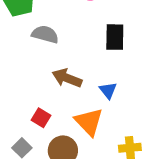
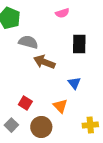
brown arrow: (67, 78) -> (44, 62), moved
orange triangle: (89, 122) -> (60, 106), size x0.7

